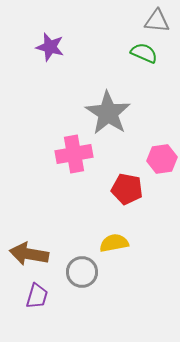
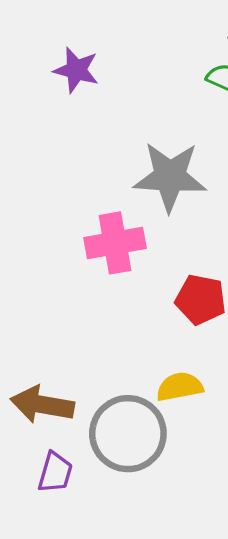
gray star: (108, 113) -> (170, 177), turned -30
gray circle: (82, 272) -> (128, 434), size x1.5

